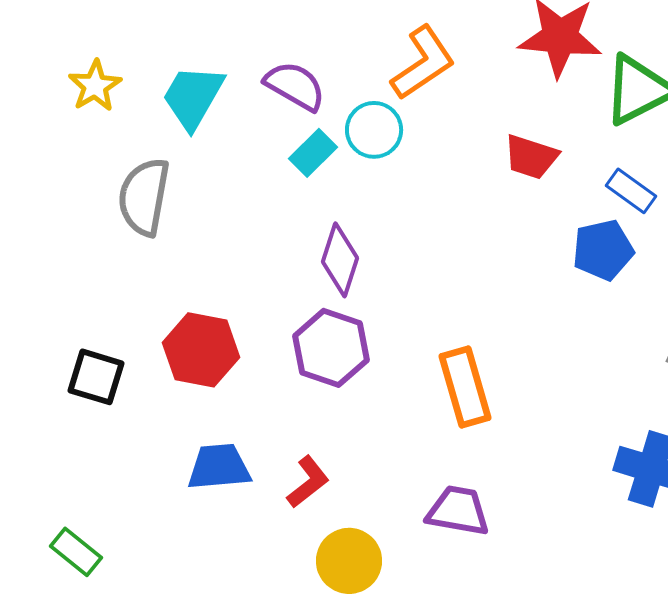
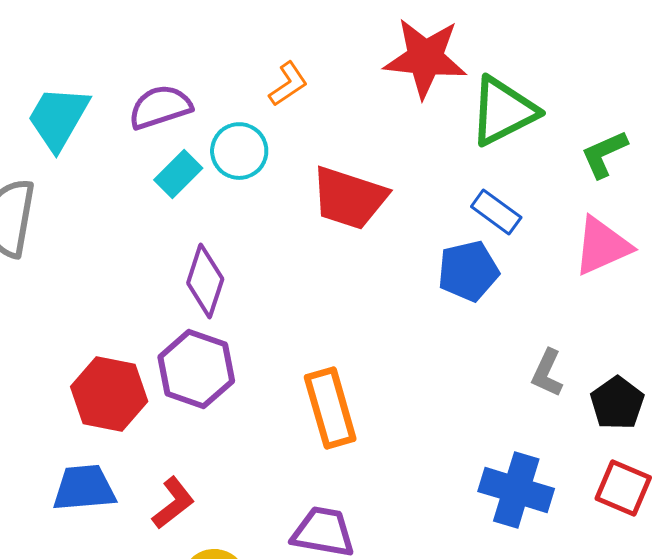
orange L-shape: (423, 63) -> (288, 84), size x0.6
purple semicircle: (295, 86) -> (160, 107), turned -48
red trapezoid: (531, 157) -> (349, 198), moved, size x1.4
red hexagon: (201, 350) -> (109, 394), moved

